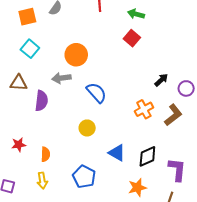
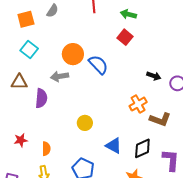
black arrow: (161, 80) -> (154, 76), turned 64
blue semicircle: (96, 93) -> (98, 65), moved
brown L-shape: (173, 115) -> (160, 119), moved, turned 60

